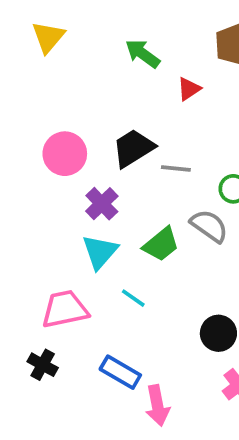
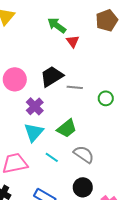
red triangle: (189, 89) -> (73, 41), moved, turned -32
gray semicircle: (209, 226) -> (84, 154), moved
black circle: (218, 333) -> (83, 187), moved

